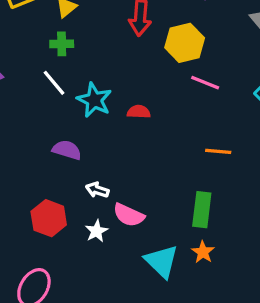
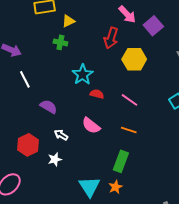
white line: (54, 83) -> (25, 79), moved
pink line: (205, 83) -> (129, 100), moved
cyan star: (94, 100) -> (83, 75), moved
orange line: (218, 151) -> (129, 130), moved
pink semicircle: (129, 215) -> (91, 126), moved

